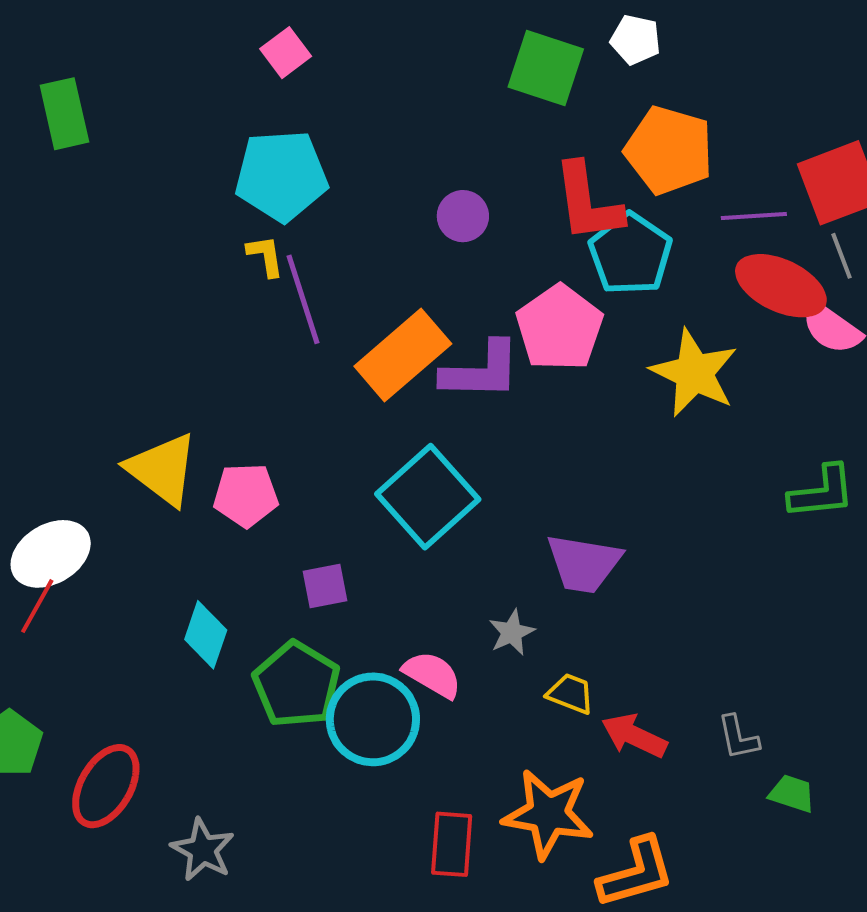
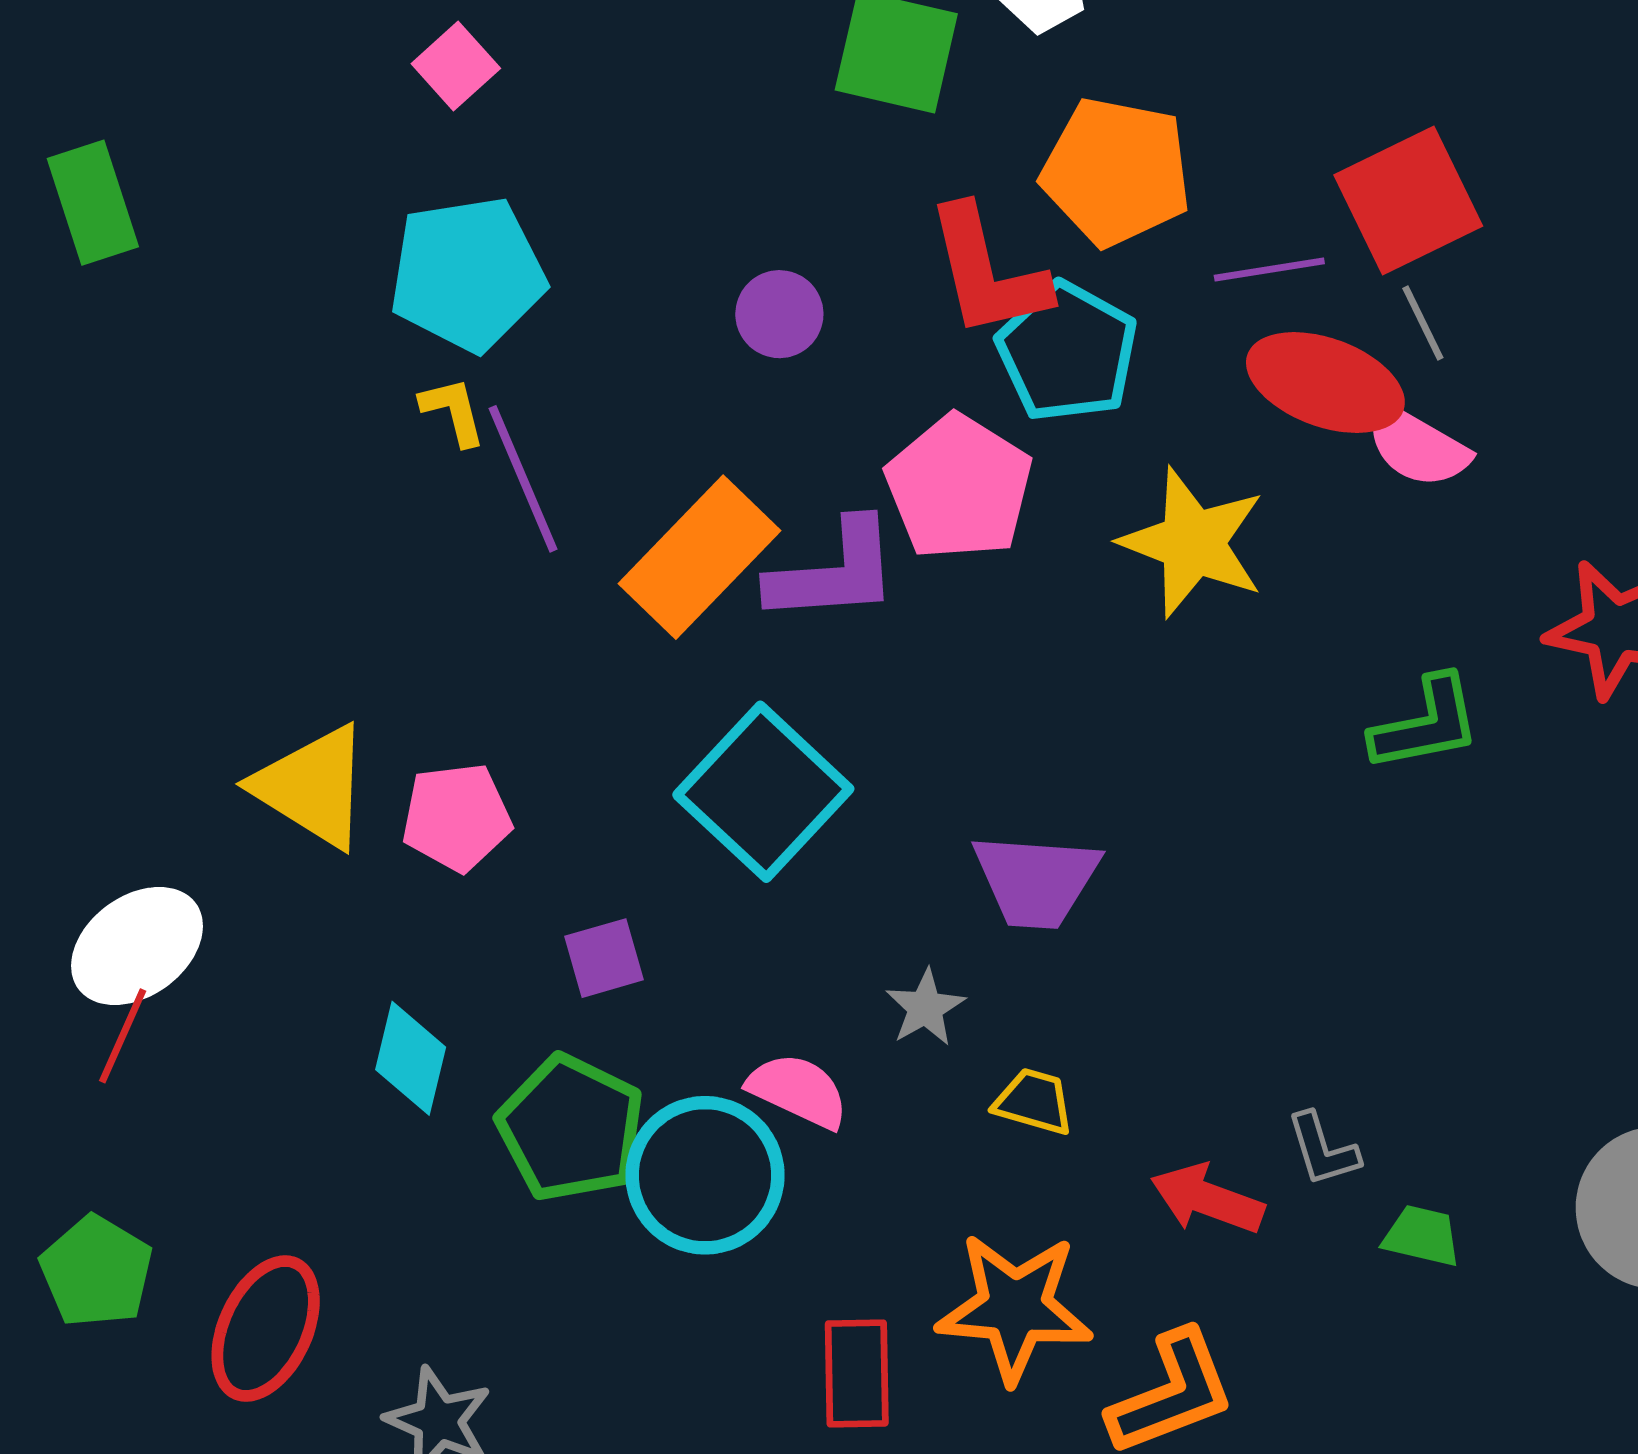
red arrow: (634, 736) -> (1207, 1199), moved

